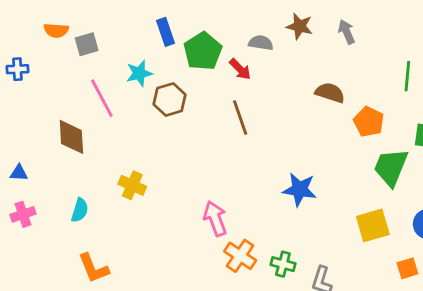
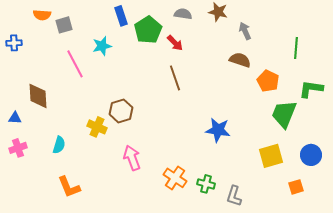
gray arrow: (347, 32) -> (245, 31), moved
gray semicircle: (261, 43) -> (183, 14), moved
brown hexagon: (170, 100) -> (121, 111), moved
brown diamond: (71, 137) -> (38, 96), moved
pink arrow: (215, 218) -> (132, 158), moved

